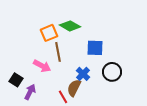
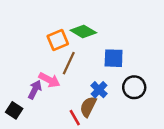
brown line: (58, 52) -> (69, 63), turned 36
black square: (16, 80) -> (14, 110), moved
purple arrow: (30, 92) -> (35, 90), moved

